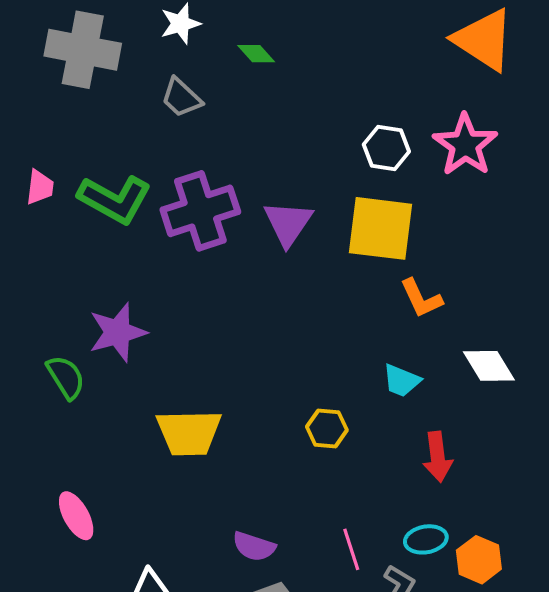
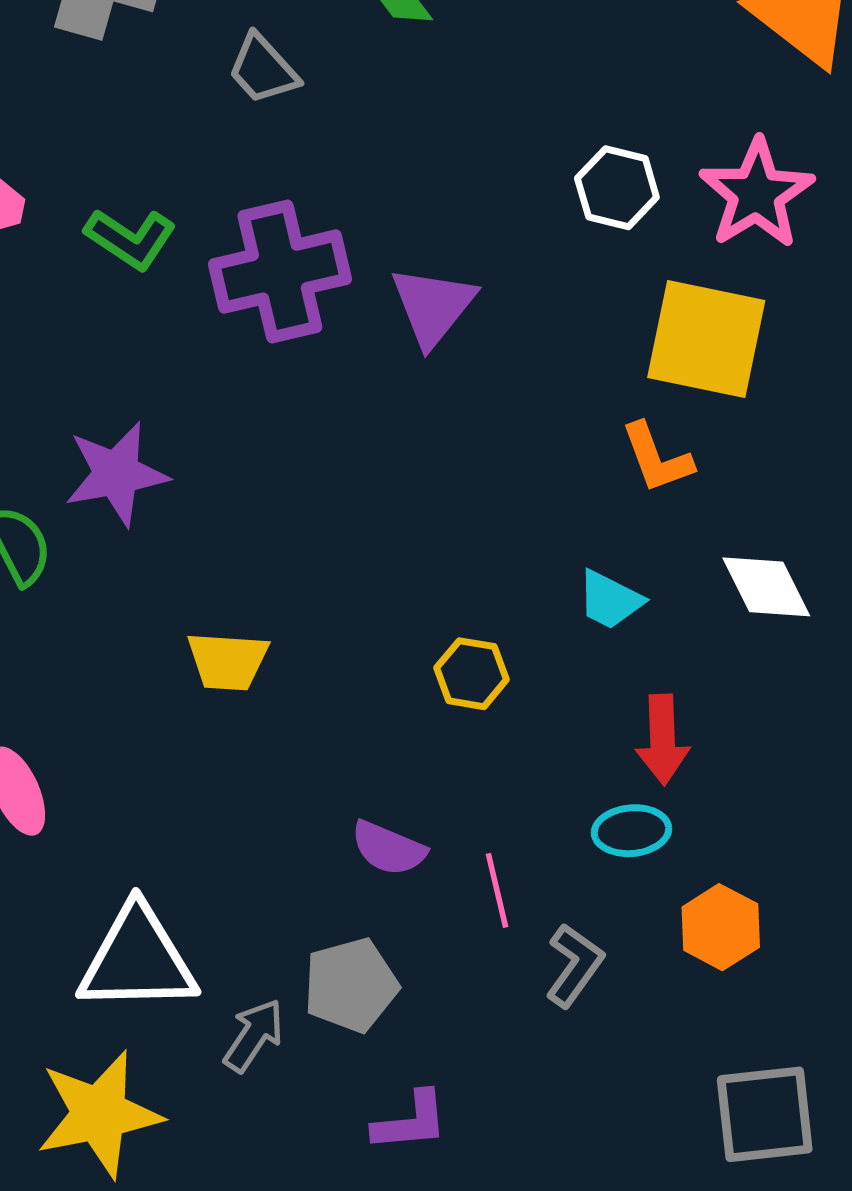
green L-shape: (115, 199) -> (130, 239), size x0.7
yellow square: (380, 228) -> (706, 339), moved
yellow trapezoid: (189, 433) -> (228, 661), size x0.7
cyan ellipse: (426, 539) -> (631, 831), moved
purple semicircle: (254, 546) -> (388, 848), moved

